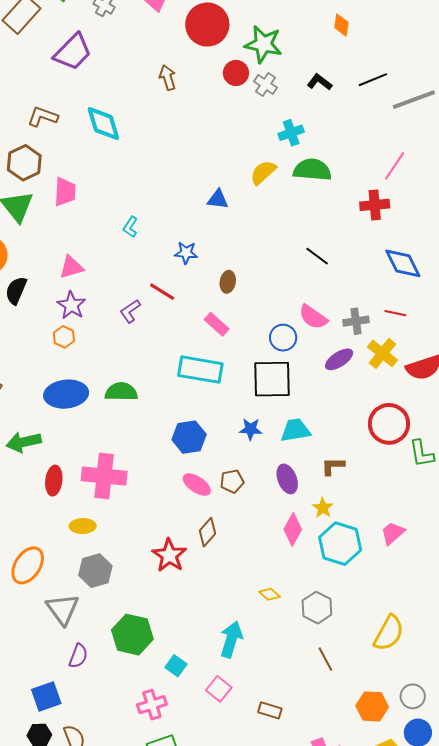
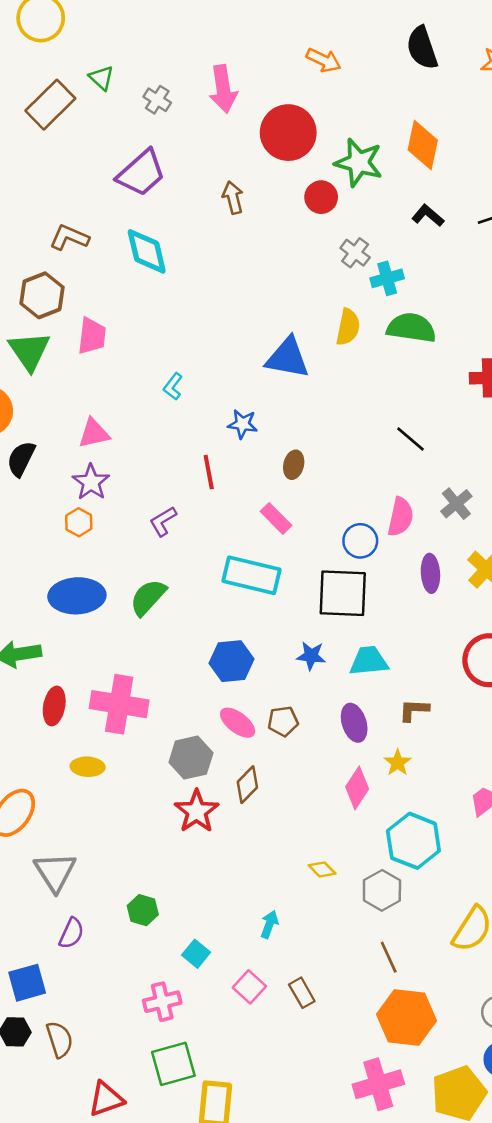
orange diamond: (341, 25) -> (423, 145), moved, size x1.6
purple trapezoid: (73, 52) -> (141, 173), moved
gray cross: (265, 84) -> (355, 253), moved
yellow semicircle: (263, 172) -> (348, 327), turned 140
blue triangle: (218, 199) -> (288, 358), size x1.6
red line: (162, 292) -> (209, 472), turned 44
purple L-shape: (130, 311) -> (163, 521), moved
pink semicircle: (313, 317) -> (401, 517), turned -116
gray cross: (356, 321) -> (456, 504), moved, turned -35
purple ellipse: (339, 359) -> (430, 573), turned -64
green semicircle: (121, 392) -> (148, 597), turned -52
cyan hexagon: (340, 544) -> (413, 841), moved
gray hexagon: (95, 571) -> (191, 758), moved
green hexagon: (132, 635) -> (143, 910), size x0.6
cyan arrow: (231, 639) -> (269, 924), size x0.6
orange hexagon: (372, 706) -> (407, 1017), moved, size x1.4
brown rectangle: (270, 710) -> (302, 993), moved, turned 40

